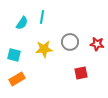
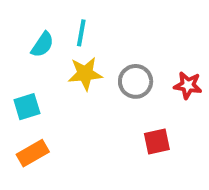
yellow star: (44, 49) -> (85, 74), moved
cyan square: (14, 55) -> (27, 107), turned -32

